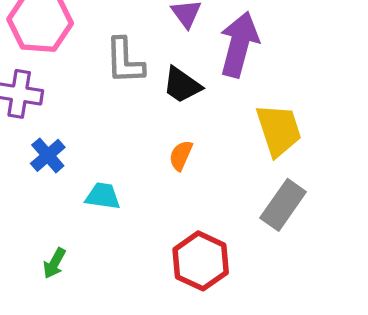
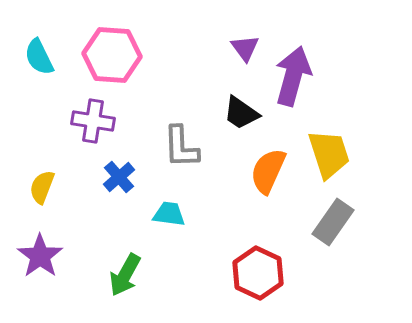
gray L-shape: (125, 61) -> (181, 147), moved
orange semicircle: (181, 155) -> (268, 171), moved, size x1.6
green arrow: (54, 263) -> (125, 275), size x1.5

